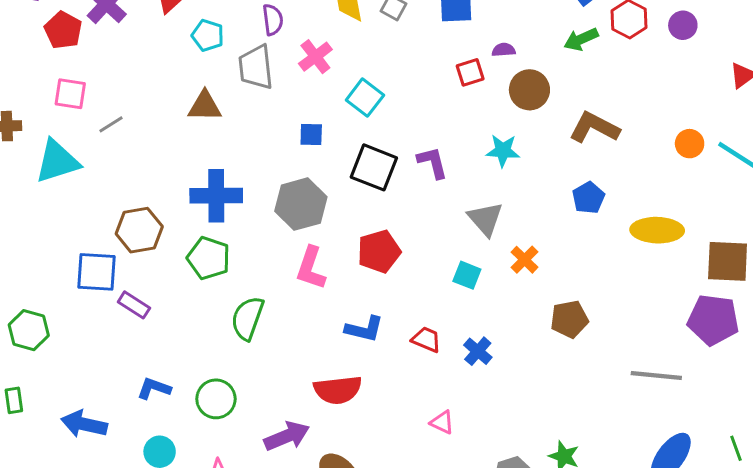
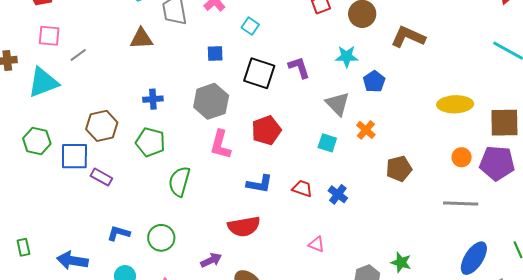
cyan square: (365, 98) -> (250, 26), size x0.7
orange circle: (690, 144) -> (462, 157), moved
blue cross: (216, 196) -> (153, 99), size x0.6
blue pentagon: (588, 198) -> (374, 82), moved
green hexagon: (29, 330) -> (37, 141), moved
purple arrow: (287, 436) -> (211, 260), size x0.7

